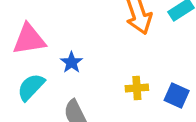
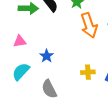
pink triangle: (29, 39) -> (20, 41), size x0.6

